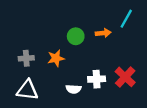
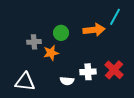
orange arrow: (103, 33) -> (94, 30), size x1.5
green circle: (76, 36) -> (61, 33), moved
gray cross: (26, 58) -> (34, 42), moved

